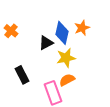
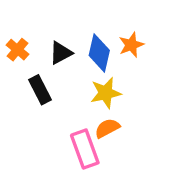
black triangle: (46, 43) -> (61, 53), moved
black rectangle: (22, 75) -> (40, 90), moved

